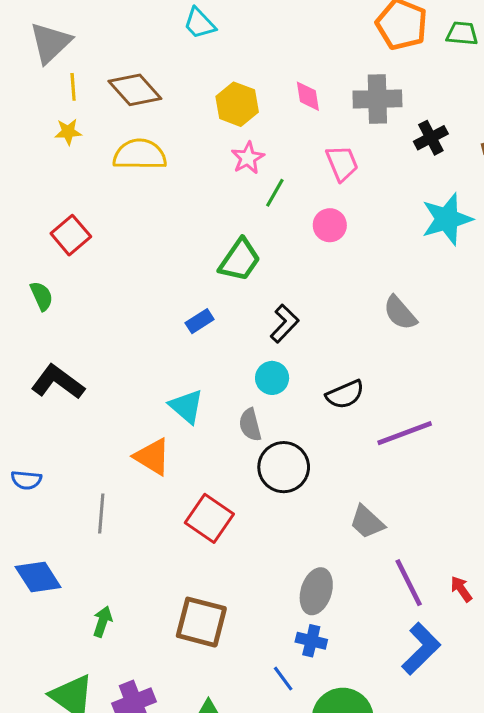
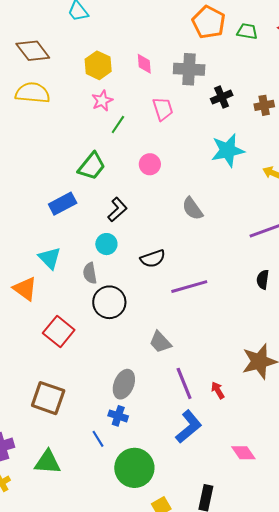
pink circle: (330, 225) -> (150, 164), moved
blue rectangle: (200, 321) -> (63, 204), size x1.5

